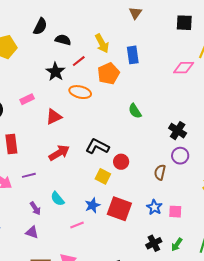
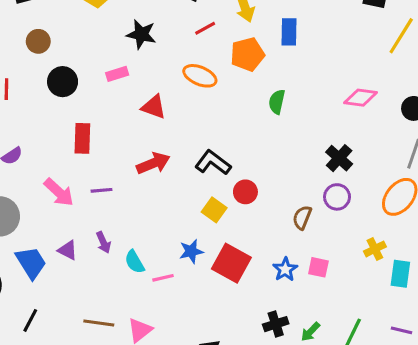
pink diamond: (184, 68) -> (361, 98), moved
black star: (55, 72) -> (141, 34), moved, turned -30
green semicircle: (135, 111) -> (277, 102), moved, turned 35
red triangle: (54, 117) -> (154, 107), turned 36
cyan semicircle: (57, 199) -> (135, 262), moved
pink square: (175, 212) -> (318, 267), moved
purple triangle: (32, 232) -> (68, 250), moved

